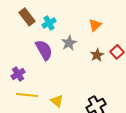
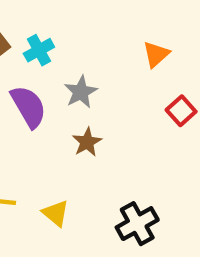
orange triangle: (95, 25) -> (156, 54), moved
brown star: (97, 55) -> (87, 142), moved

